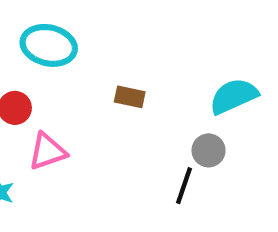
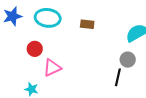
brown rectangle: (130, 97) -> (87, 24), moved

